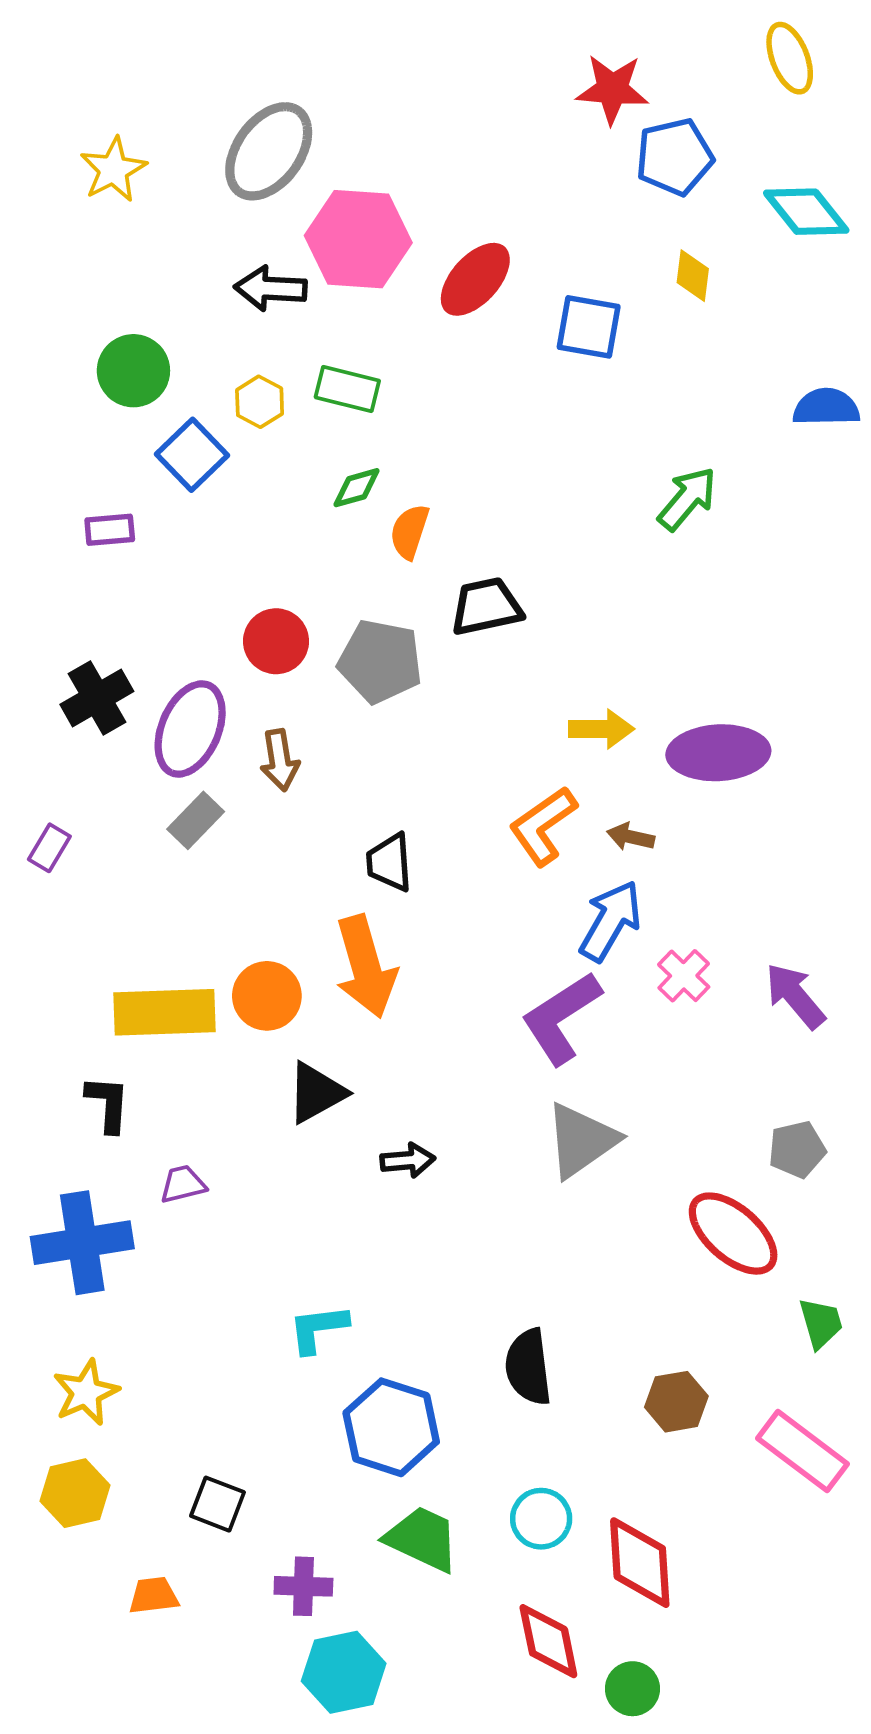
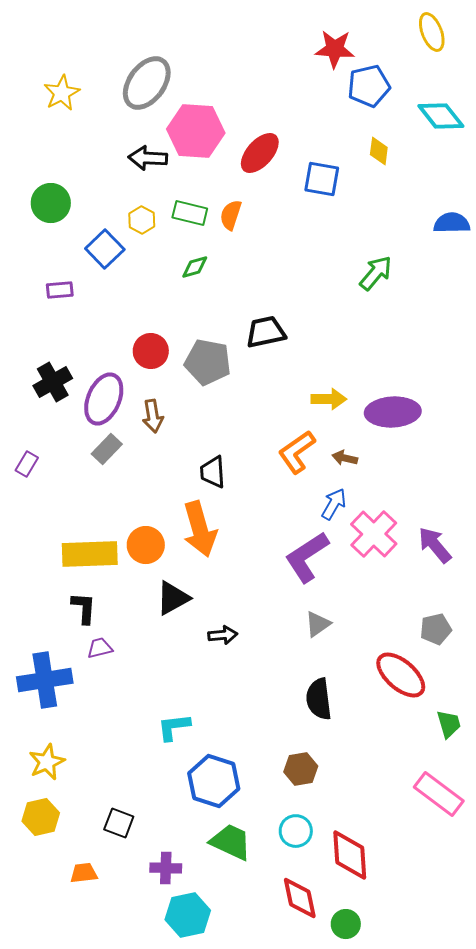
green circle: (133, 371) -> (51, 203), moved
orange semicircle: (409, 532) -> (231, 215), moved
blue arrow: (611, 921) -> (334, 504), size x0.7
pink cross: (684, 976) -> (374, 534), size x1.6
black L-shape: (108, 1104) -> (84, 608), moved
gray triangle: (581, 1140) -> (318, 624), size x0.6
black semicircle: (528, 1367) -> (319, 699), moved
brown hexagon: (676, 1402) -> (301, 769), moved

